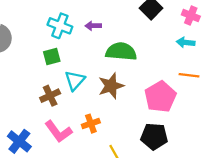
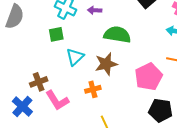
brown cross: (50, 96) -> (39, 82), moved
orange cross: (91, 124) -> (93, 89), moved
black pentagon: (154, 136) -> (161, 110), moved

